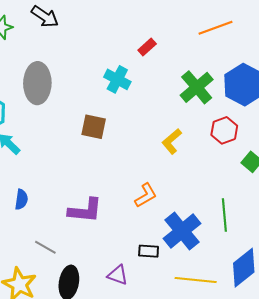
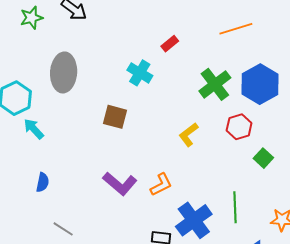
purple L-shape: (85, 210) -> (120, 184), moved, turned 32

